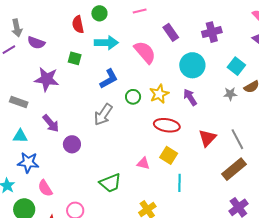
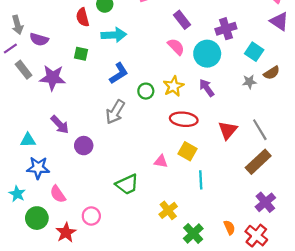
purple cross: (212, 32) -> (226, 29), moved
pink semicircle: (145, 52) -> (176, 47), moved, size x0.7
gray rectangle: (19, 102) -> (24, 70), moved, turned 36

